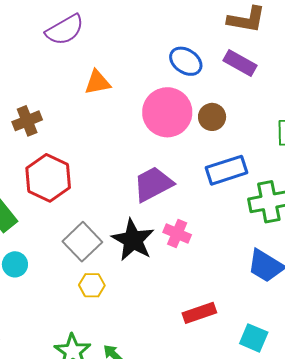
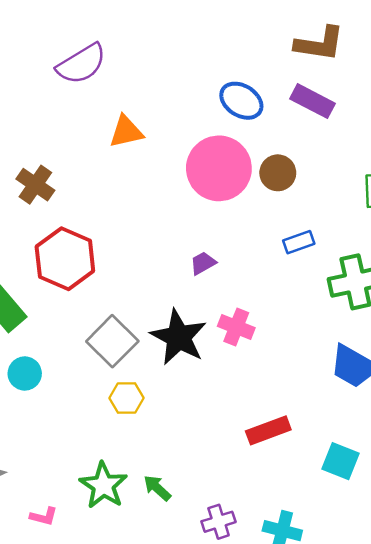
brown cross: (27, 121) -> (35, 185), turned -32
blue rectangle: (226, 170) -> (299, 242), size x0.6
purple trapezoid: (153, 184) -> (203, 263), size x0.5

